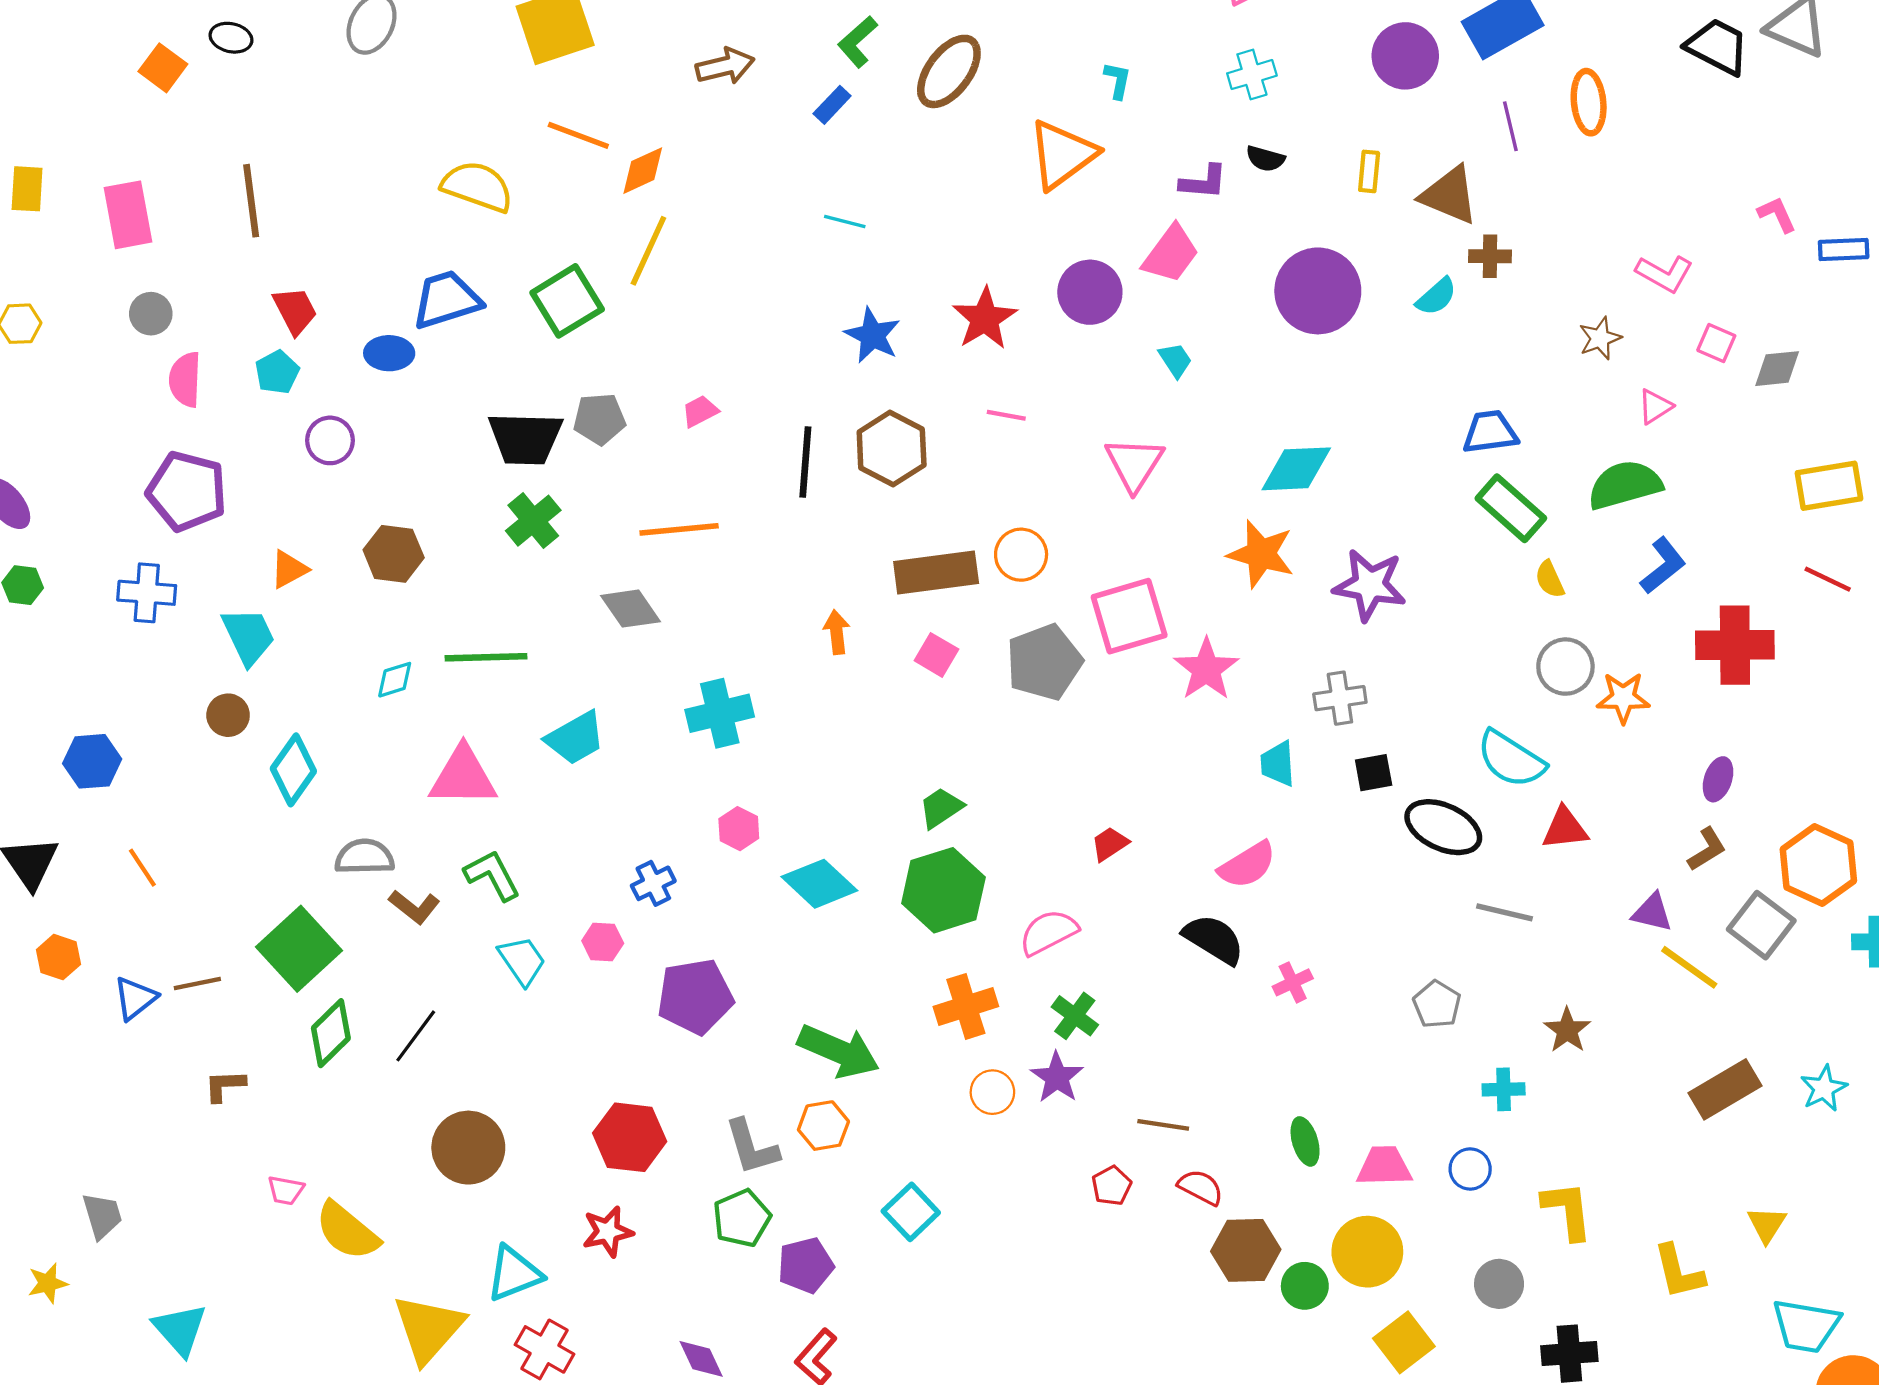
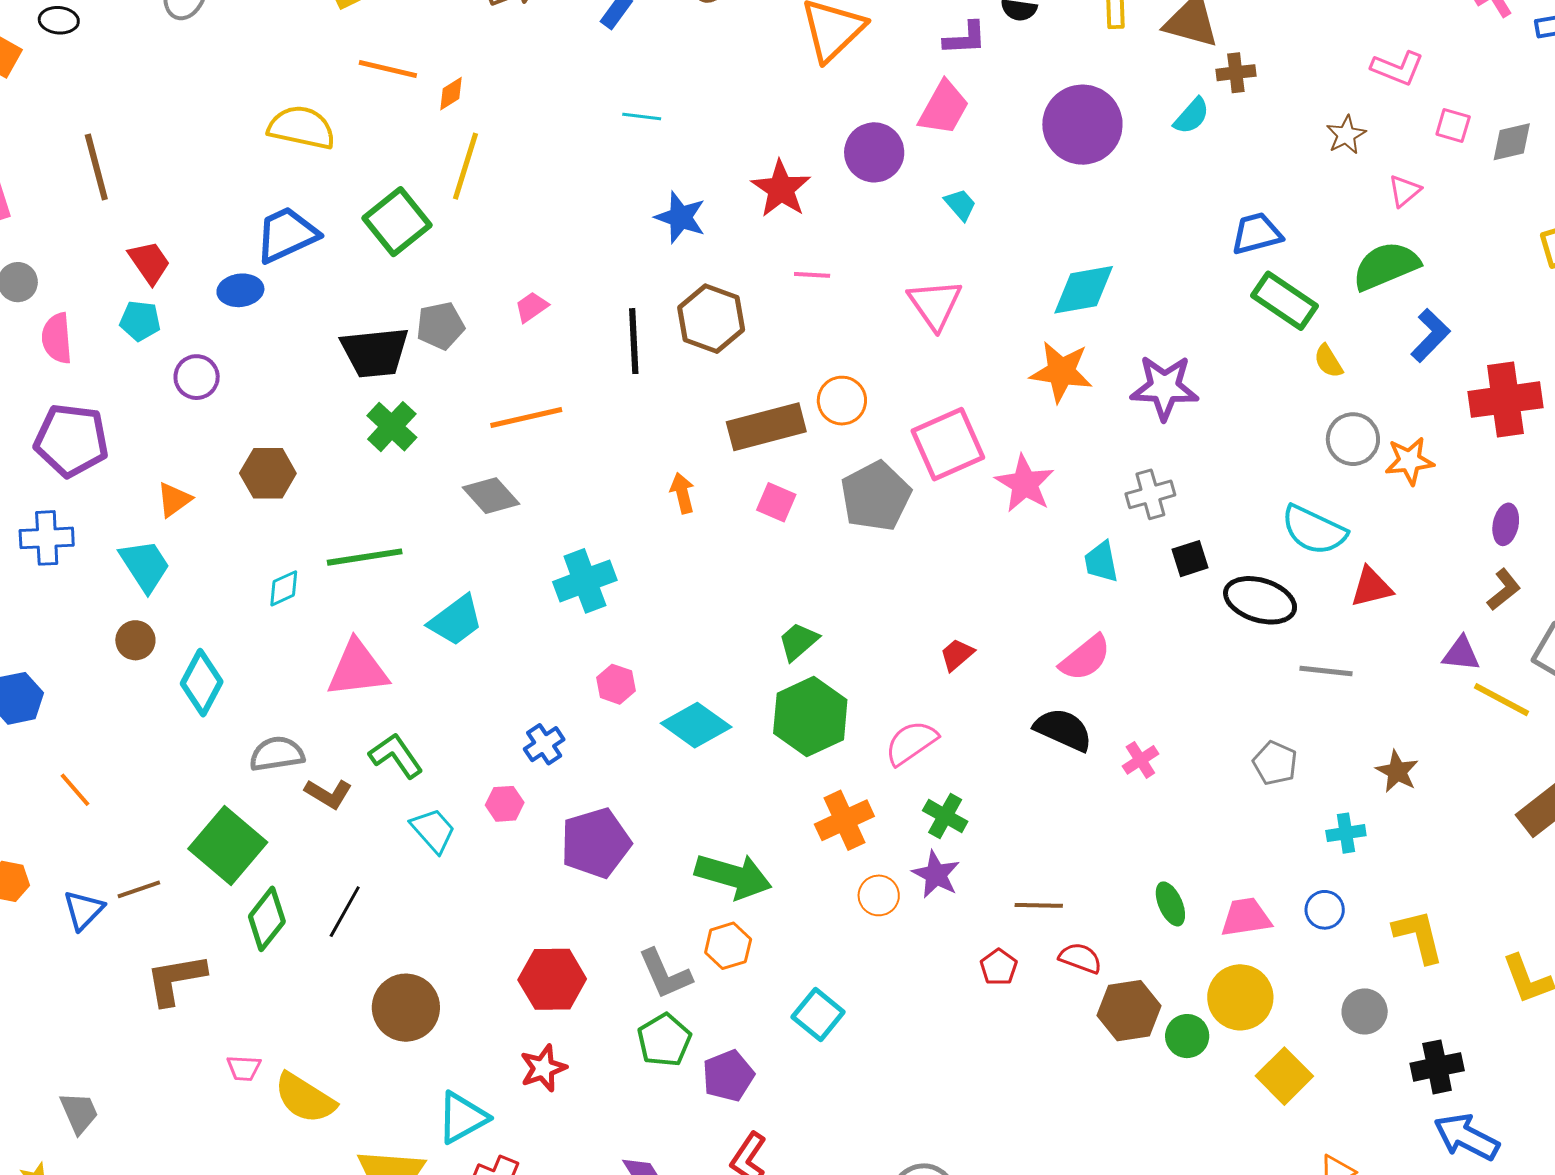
orange diamond: (643, 171) -> (451, 94), size x0.7
cyan pentagon: (277, 372) -> (140, 321), turned -30
brown L-shape: (225, 1085) -> (176, 979), size x1.6

